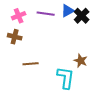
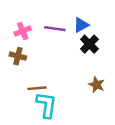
black cross: (82, 16) -> (89, 44), moved
cyan L-shape: (66, 78) -> (46, 105), moved

